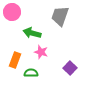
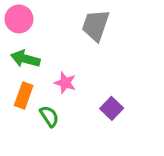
green arrow: (32, 33) -> (25, 59), moved
green semicircle: (31, 73) -> (49, 116), turned 56

